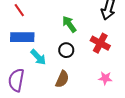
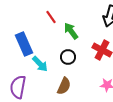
red line: (19, 10) -> (51, 17), moved
blue rectangle: (22, 37) -> (24, 44), turned 65

